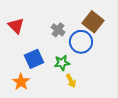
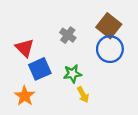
red triangle: (16, 26) -> (25, 48), moved
blue circle: (81, 42) -> (110, 49), moved

